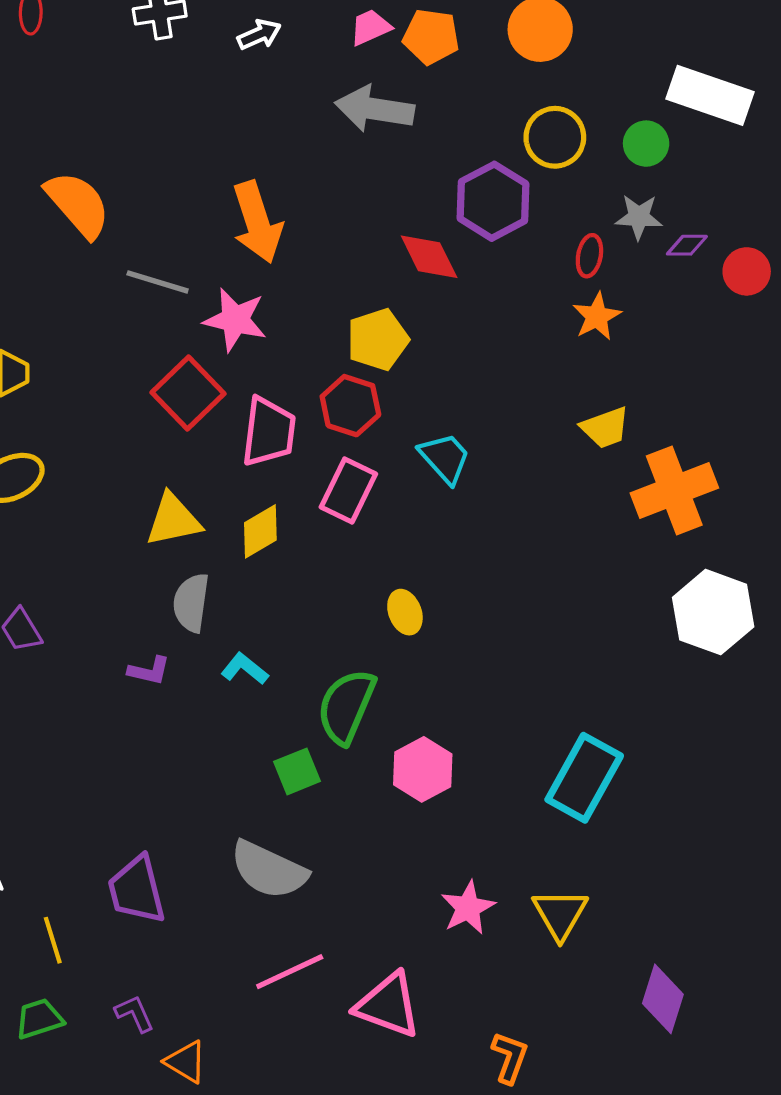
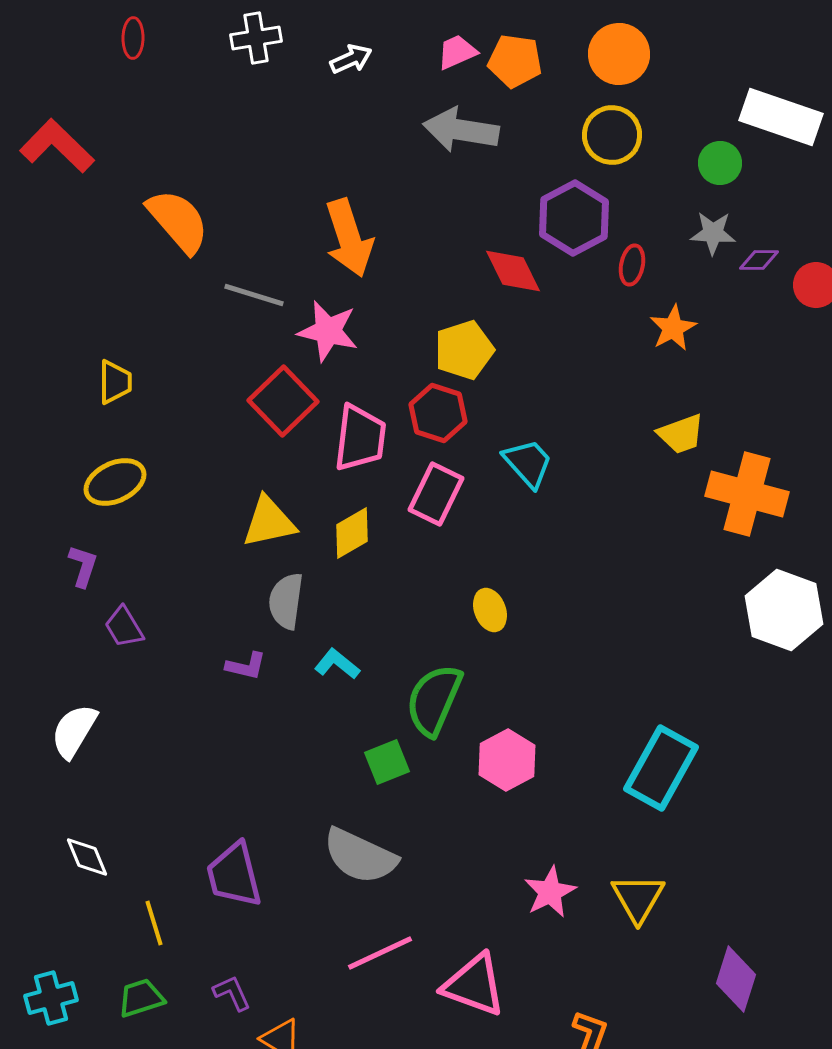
yellow circle: (555, 137) -> (612, 135), moved
red ellipse: (589, 256) -> (632, 265), moved
orange cross: (674, 490) -> (747, 494), turned 36

